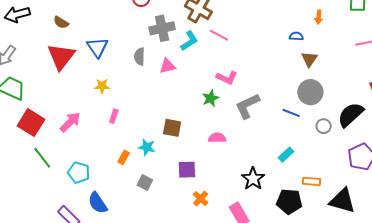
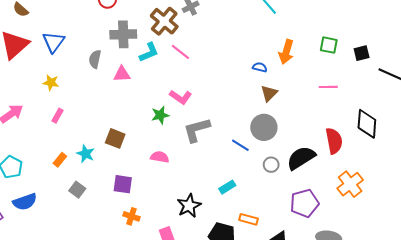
orange arrow: (319, 17) -> (286, 52), size x1.6
orange cross: (201, 199) -> (131, 216), turned -35
blue semicircle: (98, 203) -> (25, 202), turned -85

